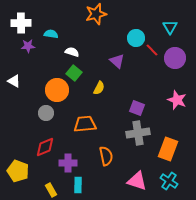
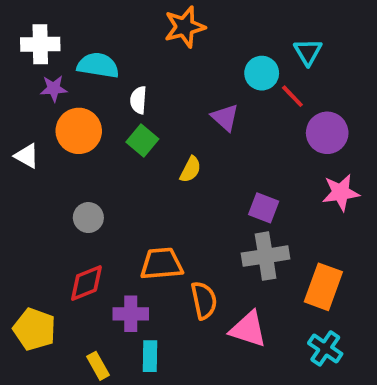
cyan triangle: (170, 27) -> (308, 52), moved
cyan semicircle: (51, 34) -> (98, 65), size x1.5
white semicircle: (72, 52) -> (138, 100), turned -104
purple circle: (175, 58) -> (327, 133), moved
orange circle: (57, 90) -> (79, 131), moved
pink star: (177, 100) -> (341, 192), turned -30
orange trapezoid: (85, 124) -> (162, 264), moved
pink triangle: (137, 181) -> (248, 329), moved

